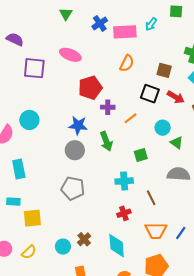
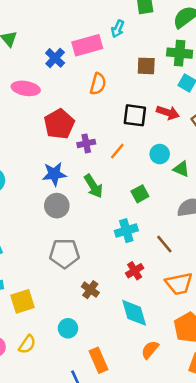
blue cross: (100, 23) -> (55, 58), moved
brown square: (164, 70) -> (146, 66), moved
brown cross: (84, 239) -> (90, 290), moved

